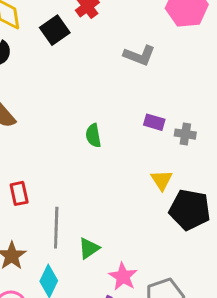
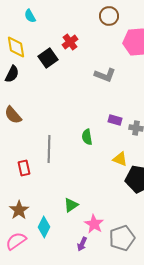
green semicircle: (93, 136) -> (87, 137), moved
yellow triangle: (162, 180) -> (120, 159), turned -35
gray line: (56, 228) -> (49, 149), moved

